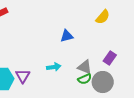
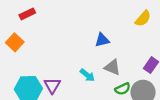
cyan arrow: (54, 67) -> (87, 75), turned 48
gray triangle: (85, 67) -> (112, 67), moved

